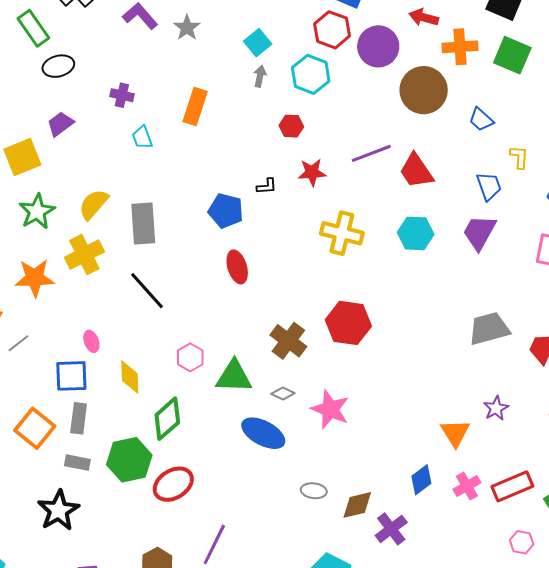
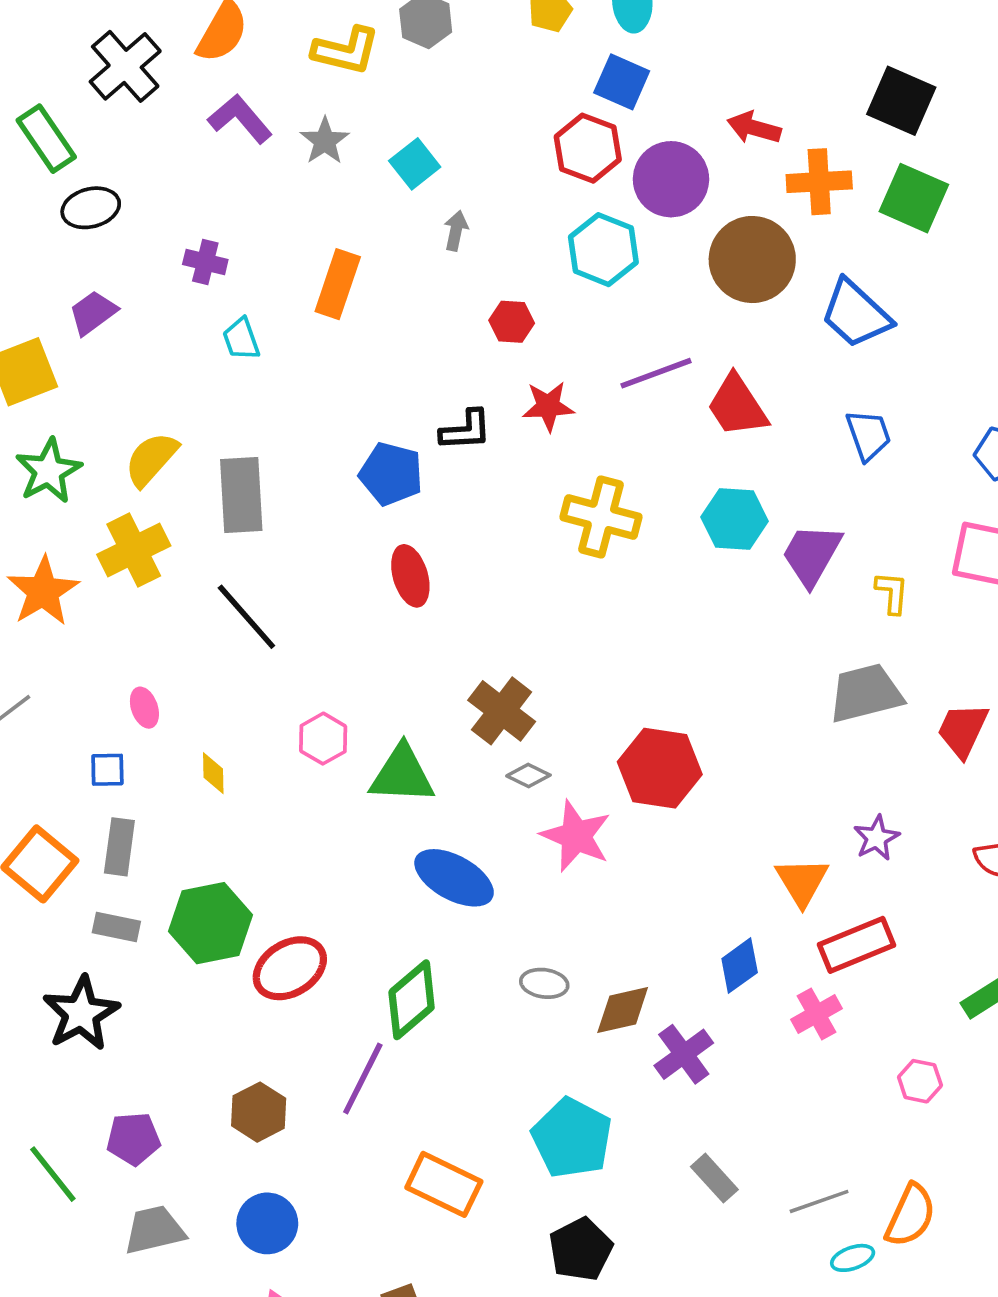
cyan square: (258, 43) -> (415, 164), moved
cyan hexagon: (311, 74) -> (603, 250), moved
blue trapezoid: (481, 119) -> (856, 314), size x1.6
yellow L-shape: (519, 157) -> (892, 593), moved
black L-shape: (267, 186) -> (466, 430), size x1.4
purple trapezoid: (479, 232) -> (812, 555), moved
orange star: (35, 278) -> (43, 591), turned -30
red hexagon: (348, 323) -> (660, 768), moved
blue square: (71, 376) -> (107, 770), size x0.6
yellow diamond: (130, 377) -> (213, 773), size x0.7
gray diamond: (283, 394) -> (528, 775), moved
green diamond: (167, 419) -> (412, 1000), moved
pink cross: (467, 486) -> (817, 1014), moved
red rectangle: (512, 486) -> (856, 945), moved

